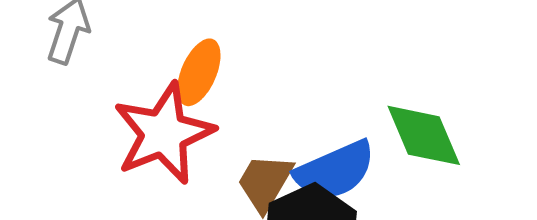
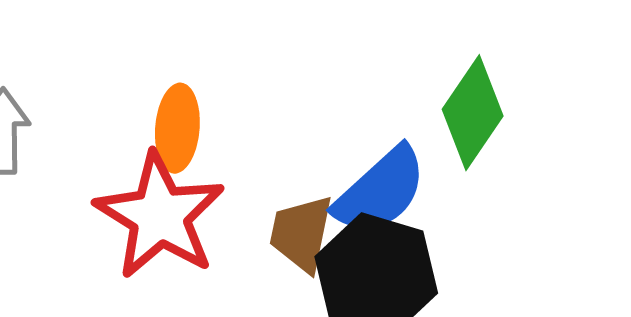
green diamond: (424, 135) -> (473, 113), turned 76

